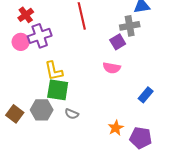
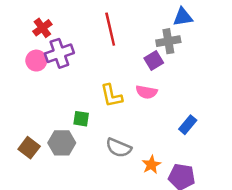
yellow L-shape: (54, 71) -> (111, 96), moved
green square: (58, 90) -> (81, 119), size x0.6
gray semicircle: (72, 114) -> (119, 148), moved, size x1.5

